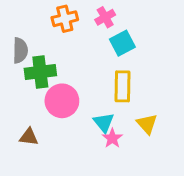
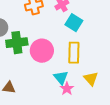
cyan square: (122, 43) -> (74, 23), turned -30
pink circle: (62, 101) -> (42, 51), moved

